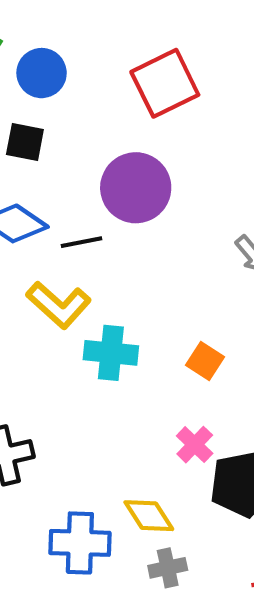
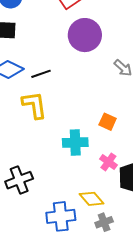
purple circle: (136, 188) -> (85, 35), moved
yellow L-shape: (59, 305) -> (34, 105), turned -132
cyan cross: (111, 353) -> (75, 143), moved

